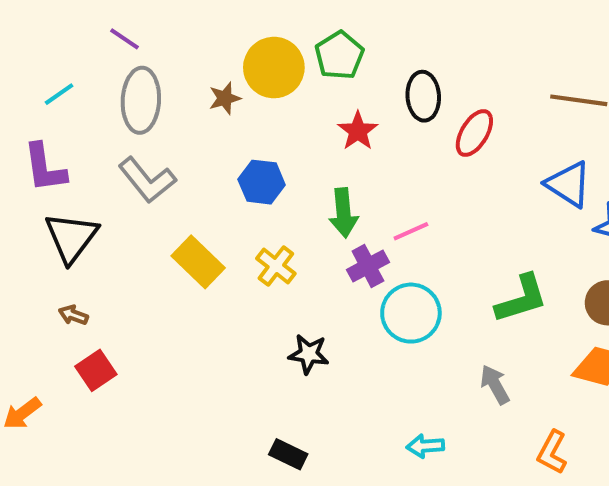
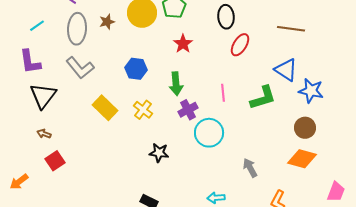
black ellipse: (423, 96) -> (226, 17), moved
brown star: (225, 98) -> (107, 22), moved
pink line: (411, 231) -> (223, 93), moved, turned -72
green L-shape: (521, 299) -> (263, 98), moved

